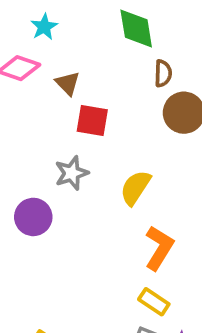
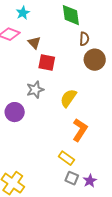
yellow rectangle: (154, 302) -> (66, 158), moved

